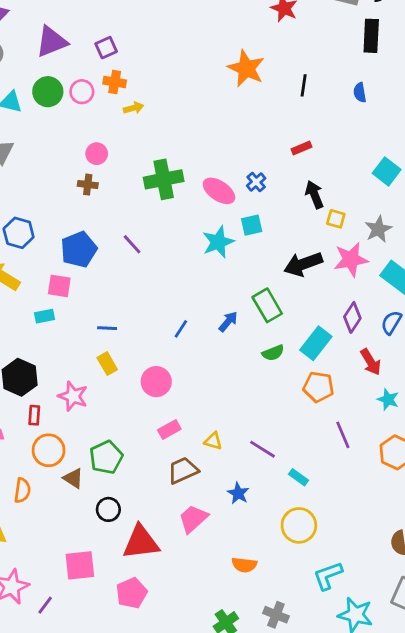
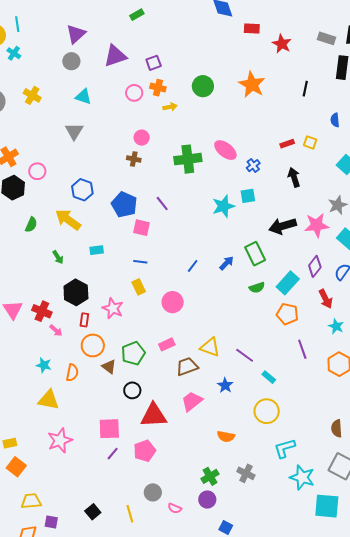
black line: (304, 85) -> (305, 89), moved
green circle: (48, 92) -> (203, 86), moved
blue semicircle: (360, 93) -> (335, 120), moved
pink ellipse: (219, 191) -> (225, 150), moved
yellow square: (336, 219) -> (310, 142), moved
blue pentagon: (79, 249) -> (124, 205), turned -30
pink square: (59, 286) -> (141, 228), moved
pink rectangle: (169, 430) -> (167, 344), moved
yellow triangle: (213, 441) -> (210, 347), size x1.5
purple line: (45, 605) -> (113, 454), moved

